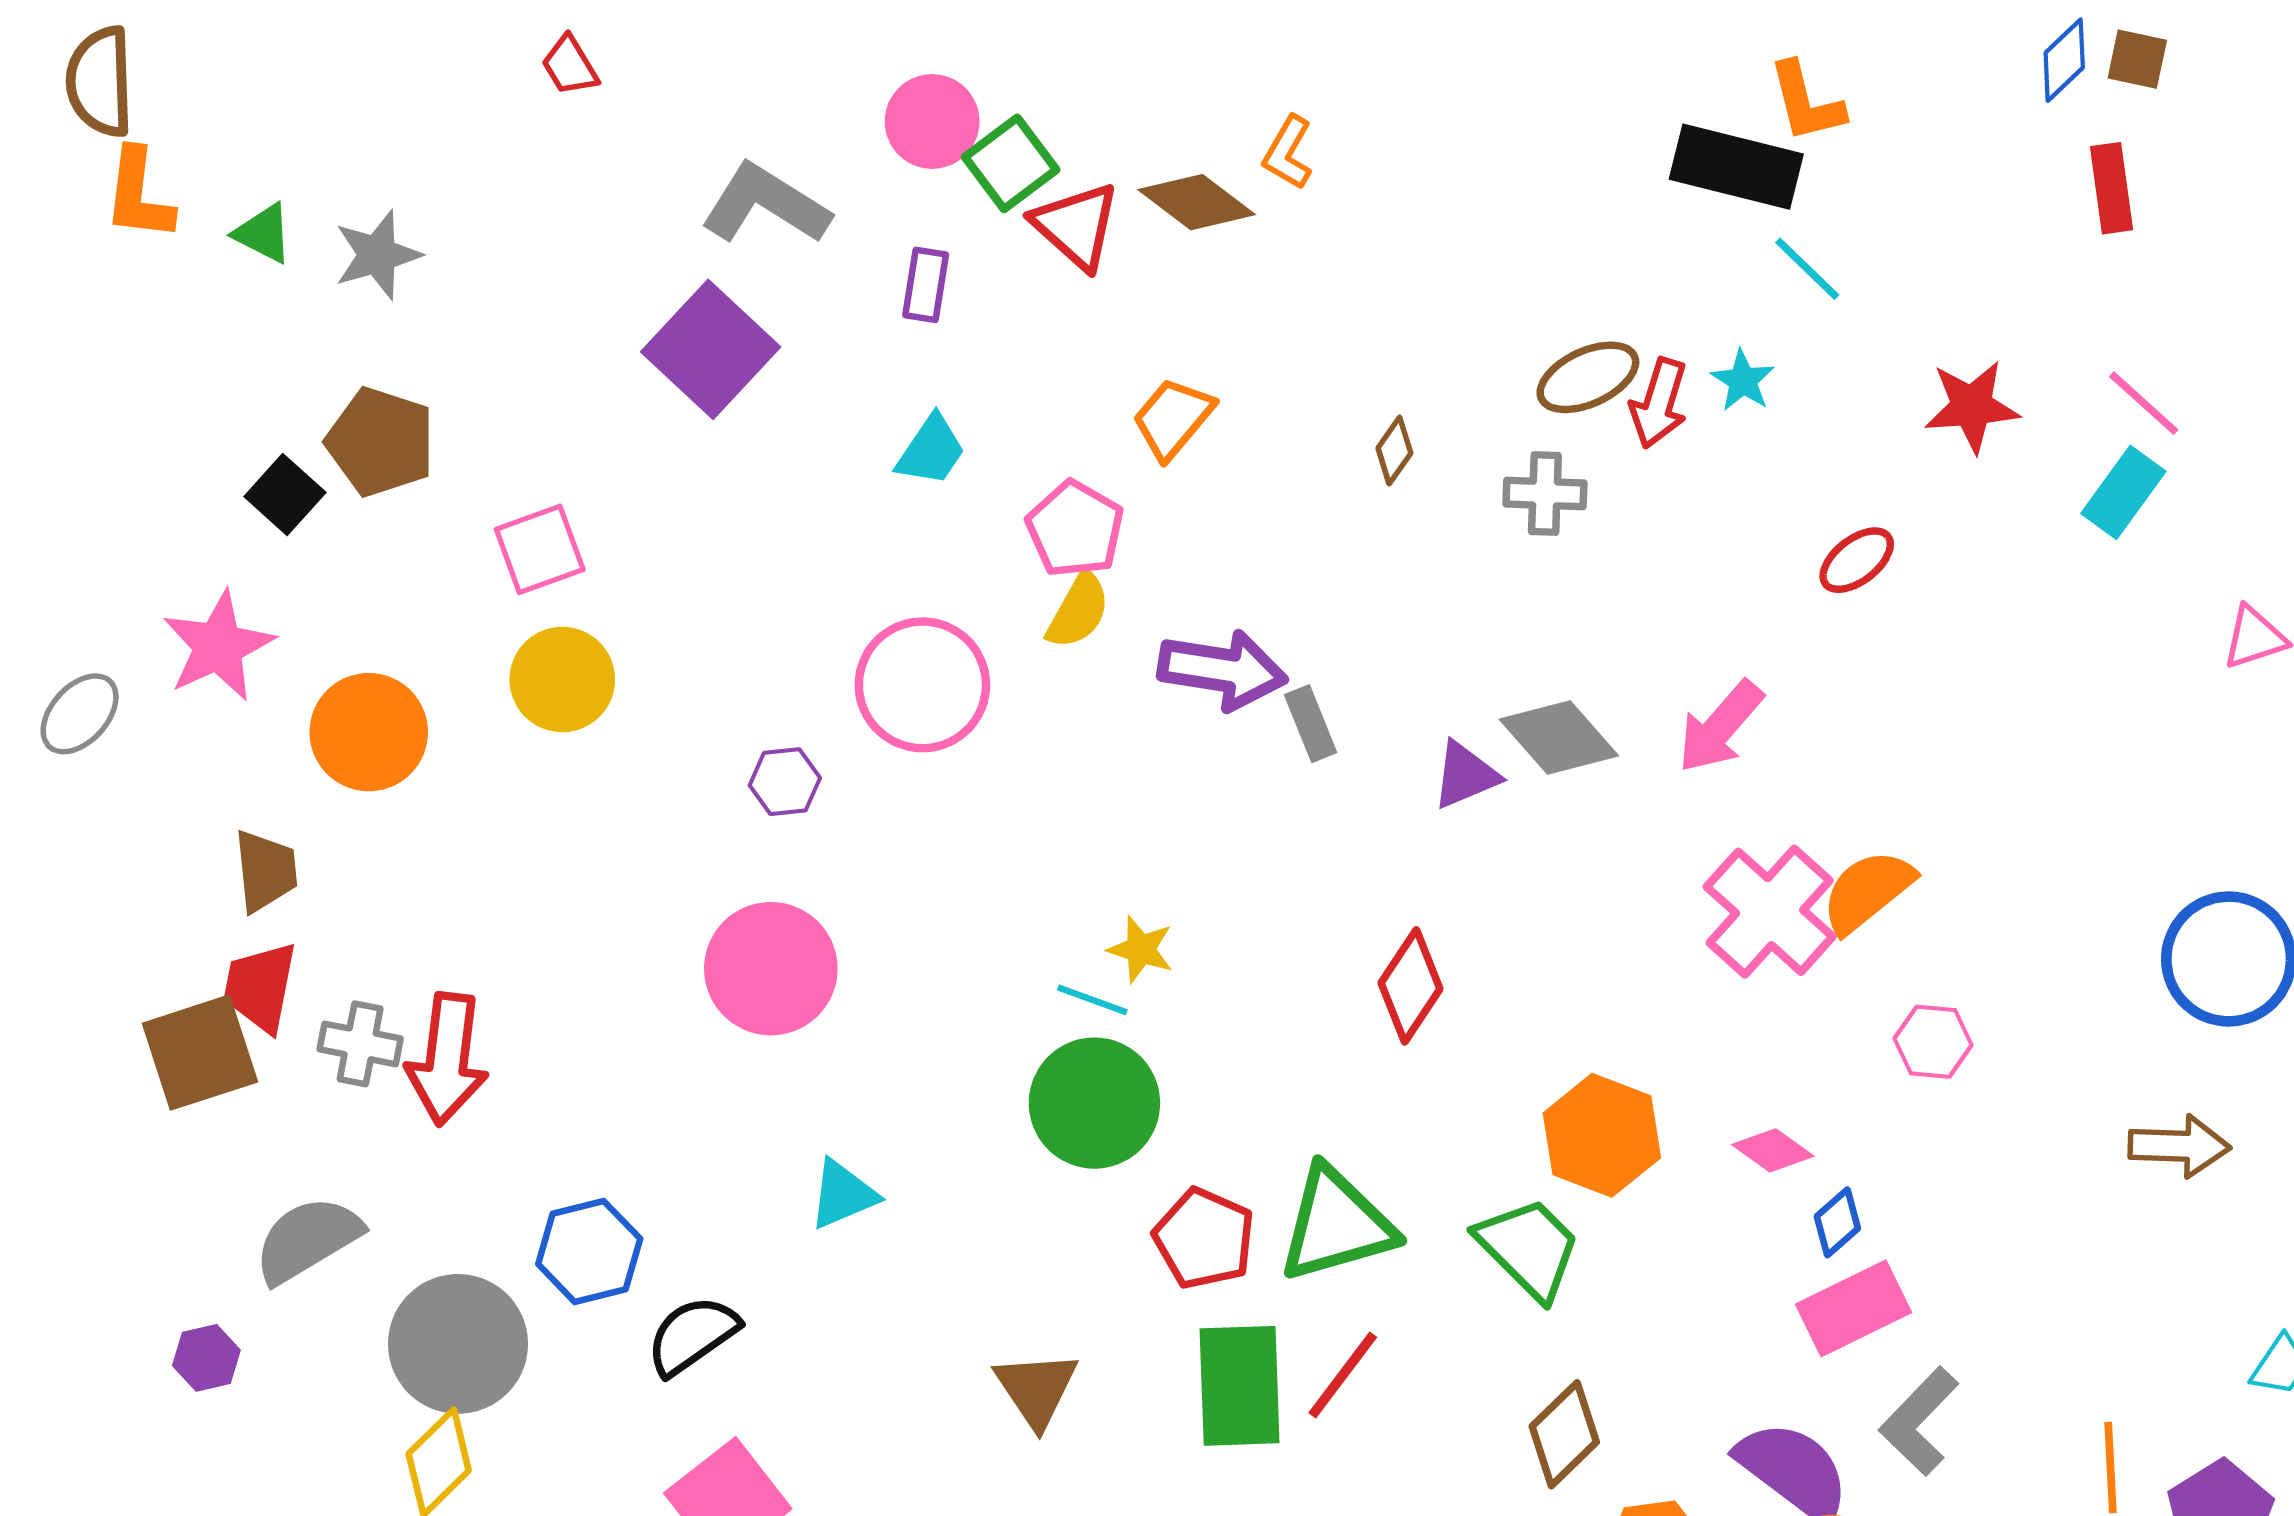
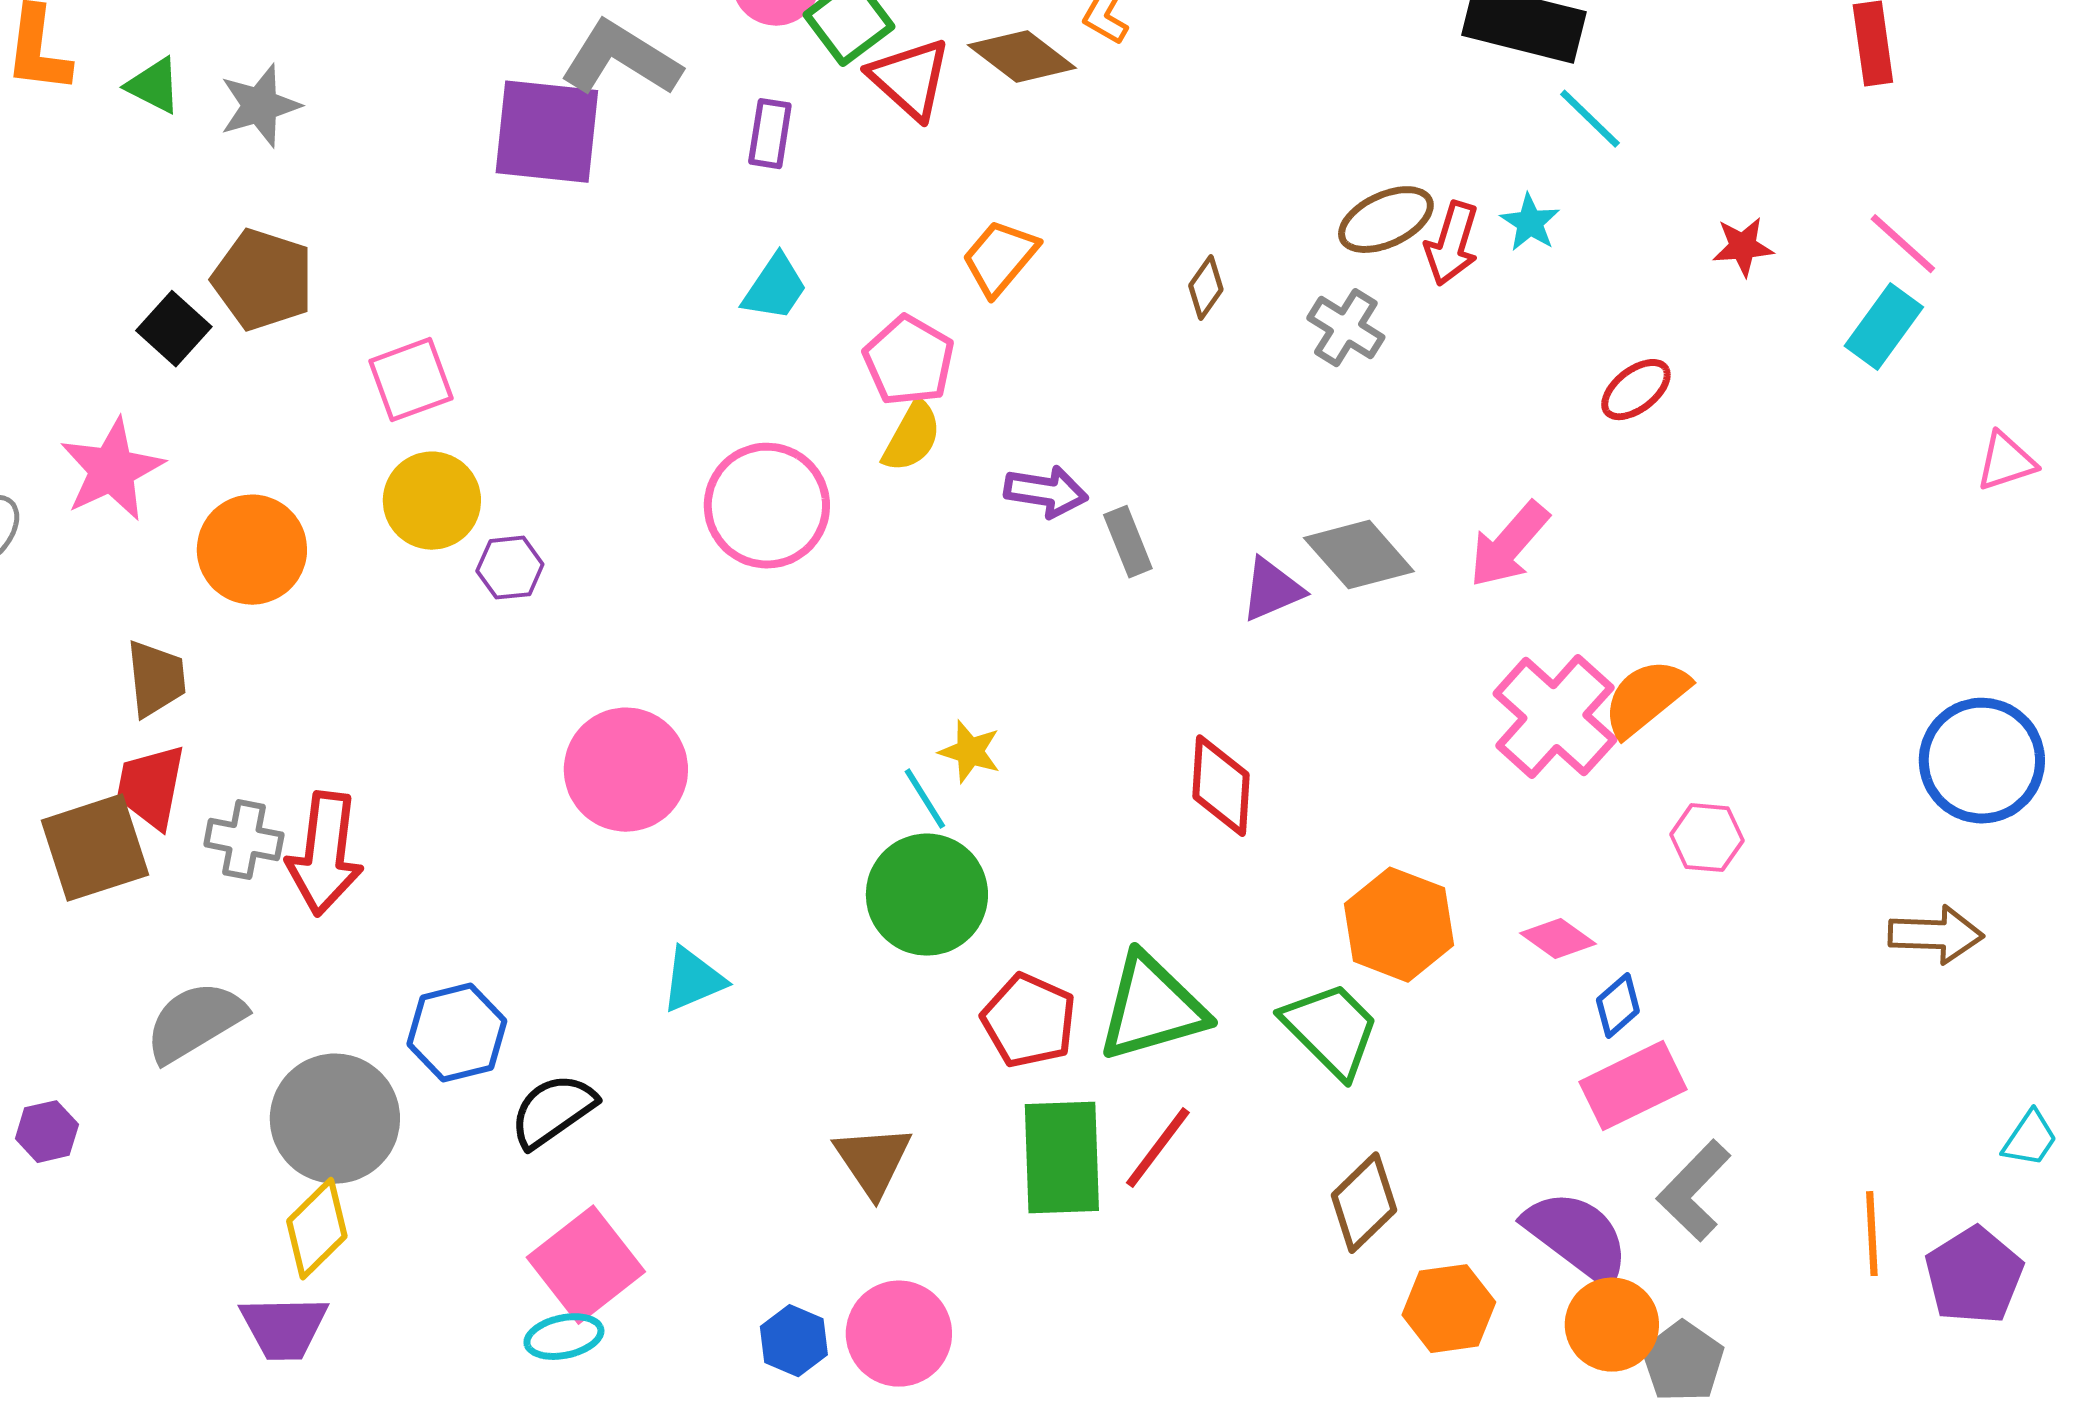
purple square: (711, 349) -> (547, 132), moved, turned -37
red star: (1972, 406) -> (1743, 247), size x0.7
gray cross: (1545, 493) -> (1346, 328), turned 30
purple arrow: (1222, 670) -> (1046, 492), size x0.7
purple hexagon: (785, 782) -> (510, 568), moved
red diamond: (1411, 986) -> (1221, 786), turned -30
cyan line: (1092, 1000) -> (925, 799), turned 38
purple hexagon: (206, 1358) -> (47, 1132), moved

